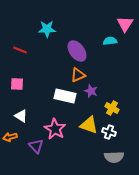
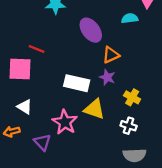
red line: (20, 50) -> (36, 49), moved
orange triangle: (78, 75) -> (111, 55), moved
pink square: (17, 84) -> (20, 69), size x1.5
yellow triangle: (89, 125) -> (94, 109), moved

